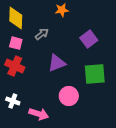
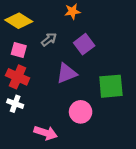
yellow diamond: (16, 18) -> (19, 21), turned -60
purple square: (89, 39) -> (84, 44), moved
white cross: (13, 101) -> (15, 104), moved

